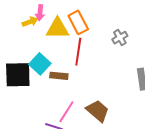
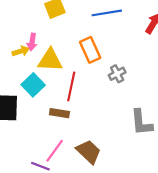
orange rectangle: (78, 22) -> (90, 50), moved
cyan square: (40, 64) -> (33, 85), moved
brown rectangle: (59, 76) -> (59, 113), moved

